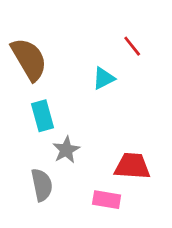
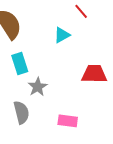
red trapezoid: (132, 166) -> (94, 74), moved

